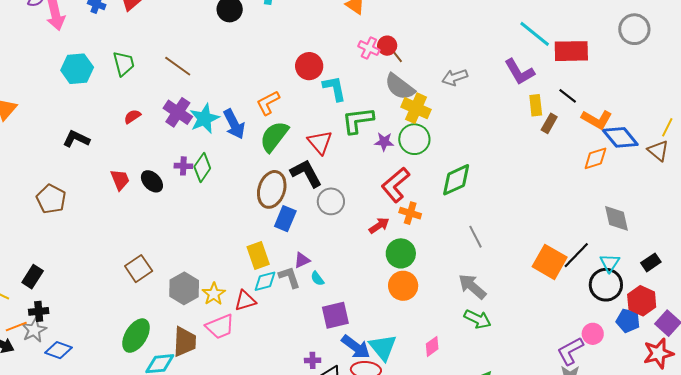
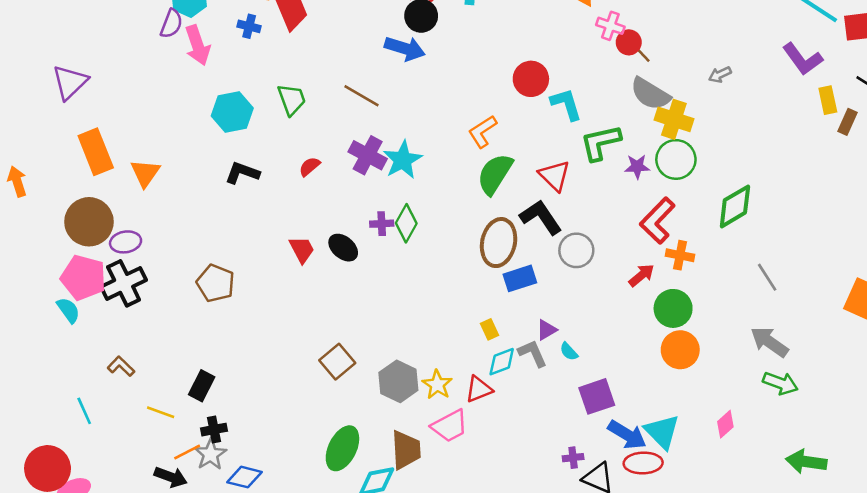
pink cross: (369, 48) -> (610, 26), moved
gray arrow: (455, 77) -> (720, 75), size x0.7
blue arrow: (234, 124) -> (405, 48), moved, turned -40
black L-shape: (76, 139) -> (242, 173), moved
blue rectangle: (285, 219) -> (520, 278), turned 55
yellow rectangle: (258, 256) -> (490, 329), size x0.6

